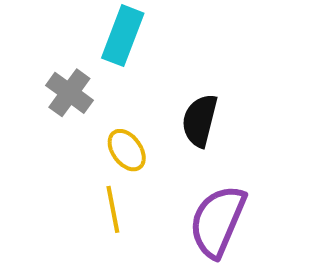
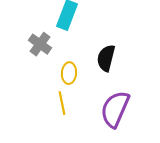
yellow ellipse: (127, 150) -> (69, 73), turned 40

